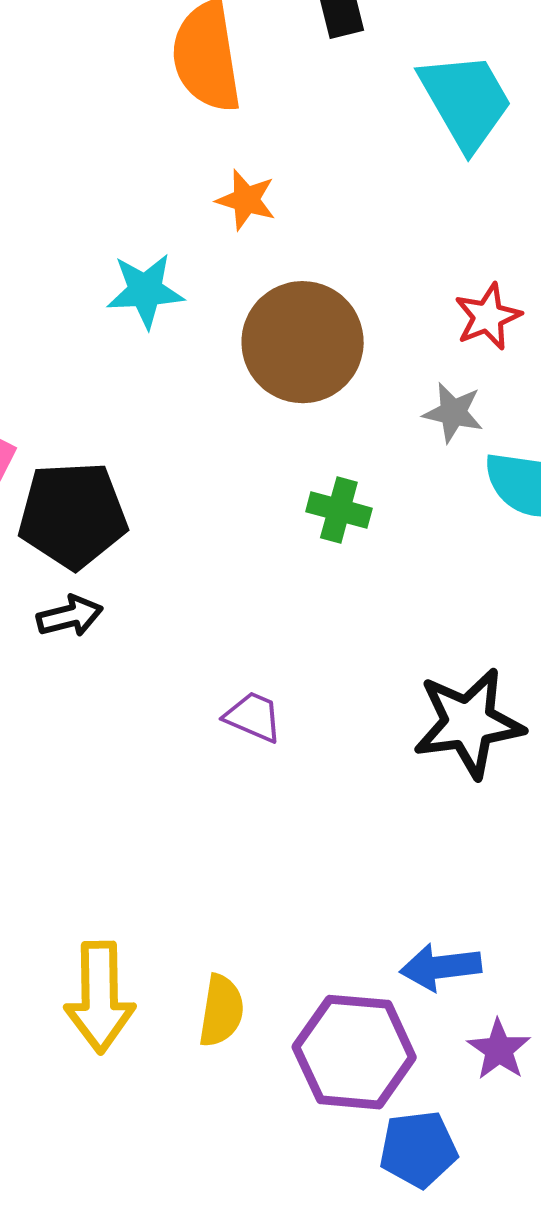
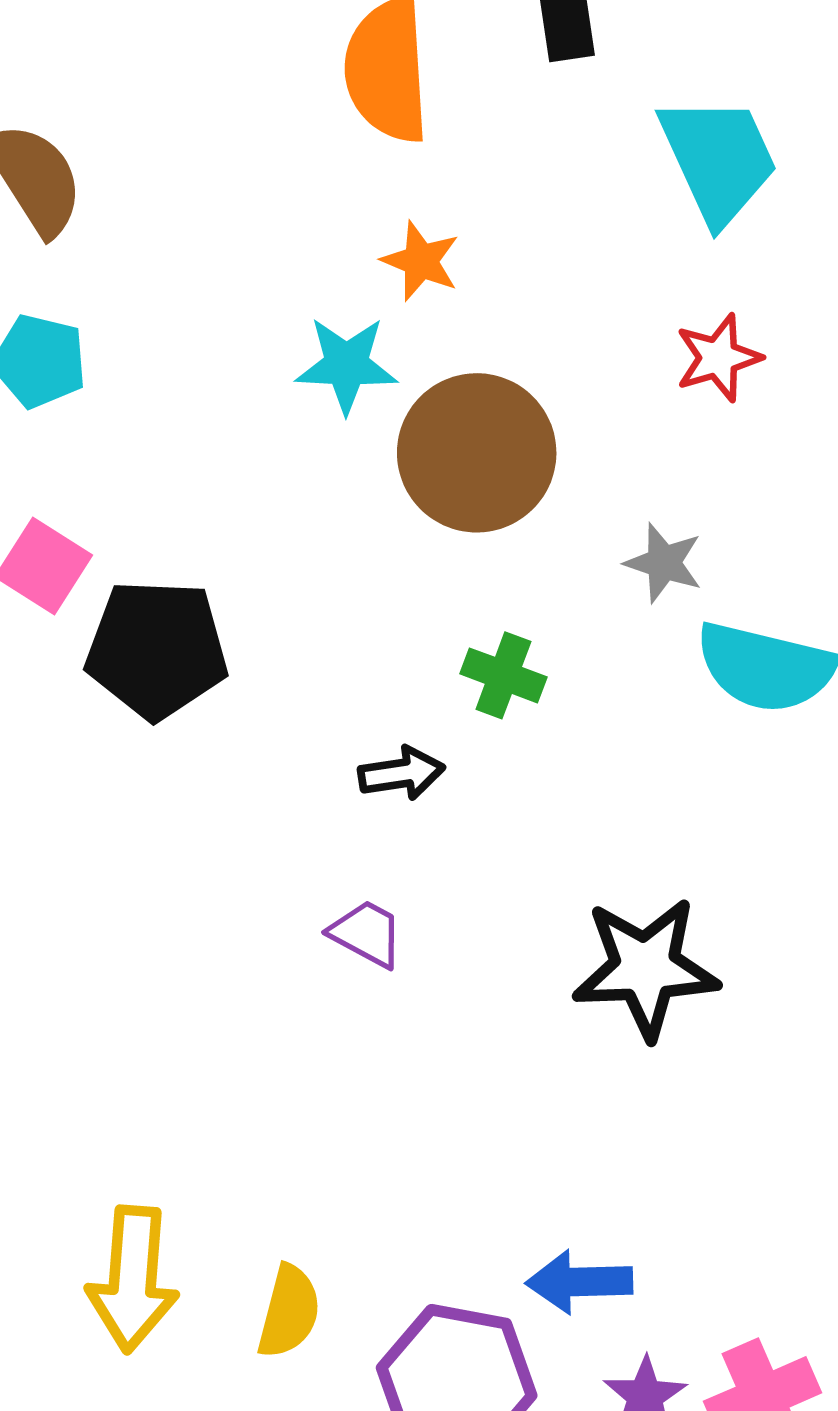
cyan star: (145, 291) -> (346, 365), moved
red star: (488, 317) -> (718, 358), moved
black arrow: (70, 616) -> (402, 773), moved

